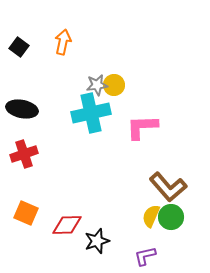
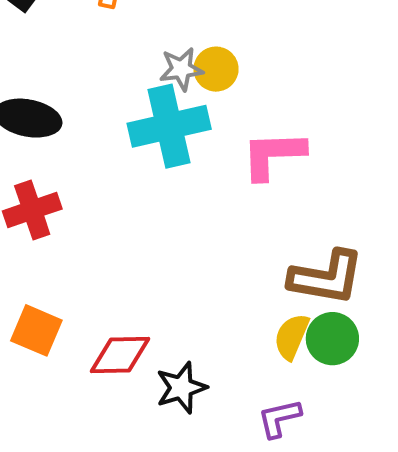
brown L-shape: (168, 187) -> (326, 277), turned -39

